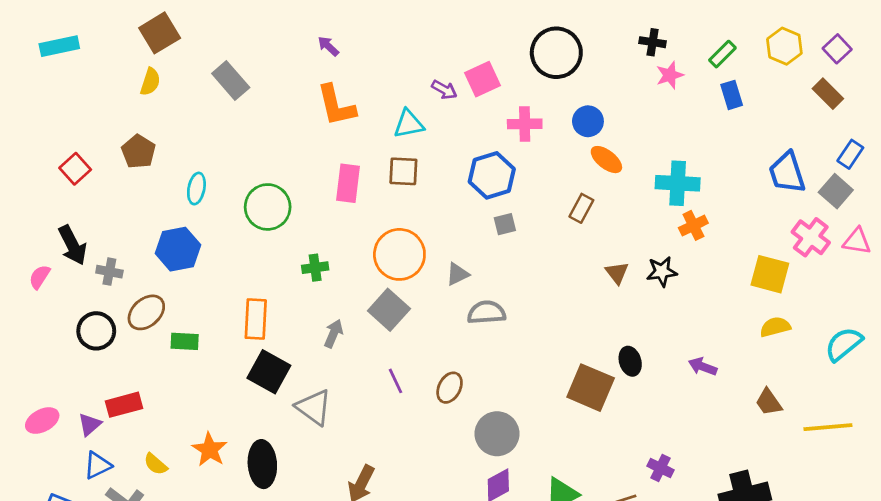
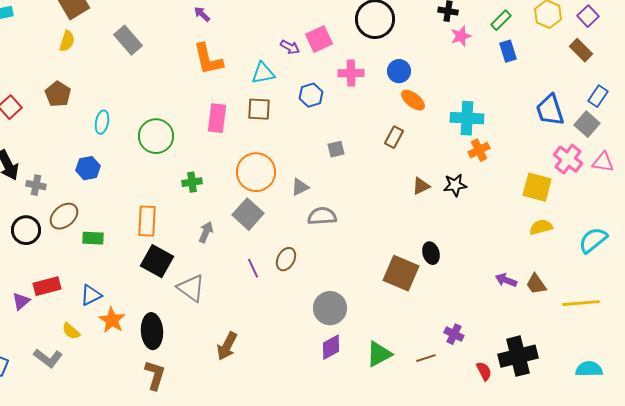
blue hexagon: (492, 175) -> (311, 95), moved, size x0.7
blue hexagon: (178, 249) -> (88, 168), size x0.7
brown triangle: (617, 273) -> (421, 186), turned 42
purple arrow: (703, 366) -> (506, 280), moved
brown ellipse: (450, 388) -> (286, 259), moved
blue triangle: (98, 465) -> (91, 295), moved

